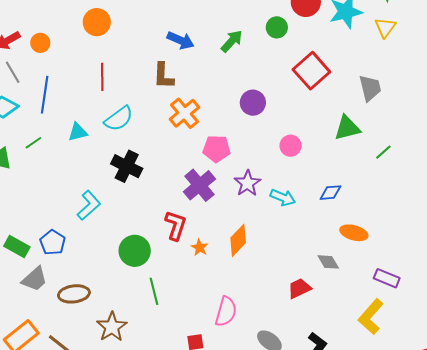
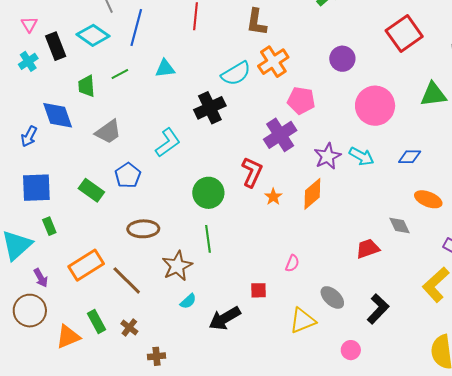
cyan semicircle: (119, 119) -> (236, 74), moved
pink circle: (291, 146) -> (375, 106), size x1.8
black cross: (127, 166) -> (210, 108), turned 32
purple star: (247, 183) -> (328, 156), moved
green rectangle: (17, 246) -> (91, 190), moved
gray trapezoid: (35, 279) -> (108, 132), moved
green line: (154, 291) -> (208, 239), moved
pink semicircle: (226, 312) -> (292, 263), size x0.6

